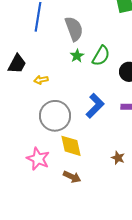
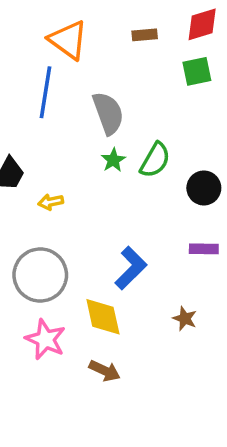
blue L-shape: (95, 106) -> (131, 268), moved
gray circle: (55, 116) -> (40, 275), moved
brown star: (118, 158) -> (185, 319), moved

